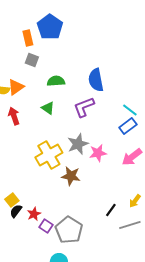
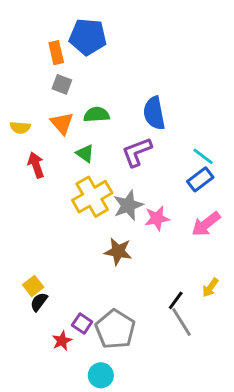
blue pentagon: (50, 27) -> (88, 37), turned -30
orange triangle: (16, 87) -> (62, 123), moved, turned -36
yellow cross: (49, 155) -> (92, 197), moved
red star: (34, 214) -> (62, 341), moved
gray line: (130, 225) -> (181, 322), moved, turned 75

